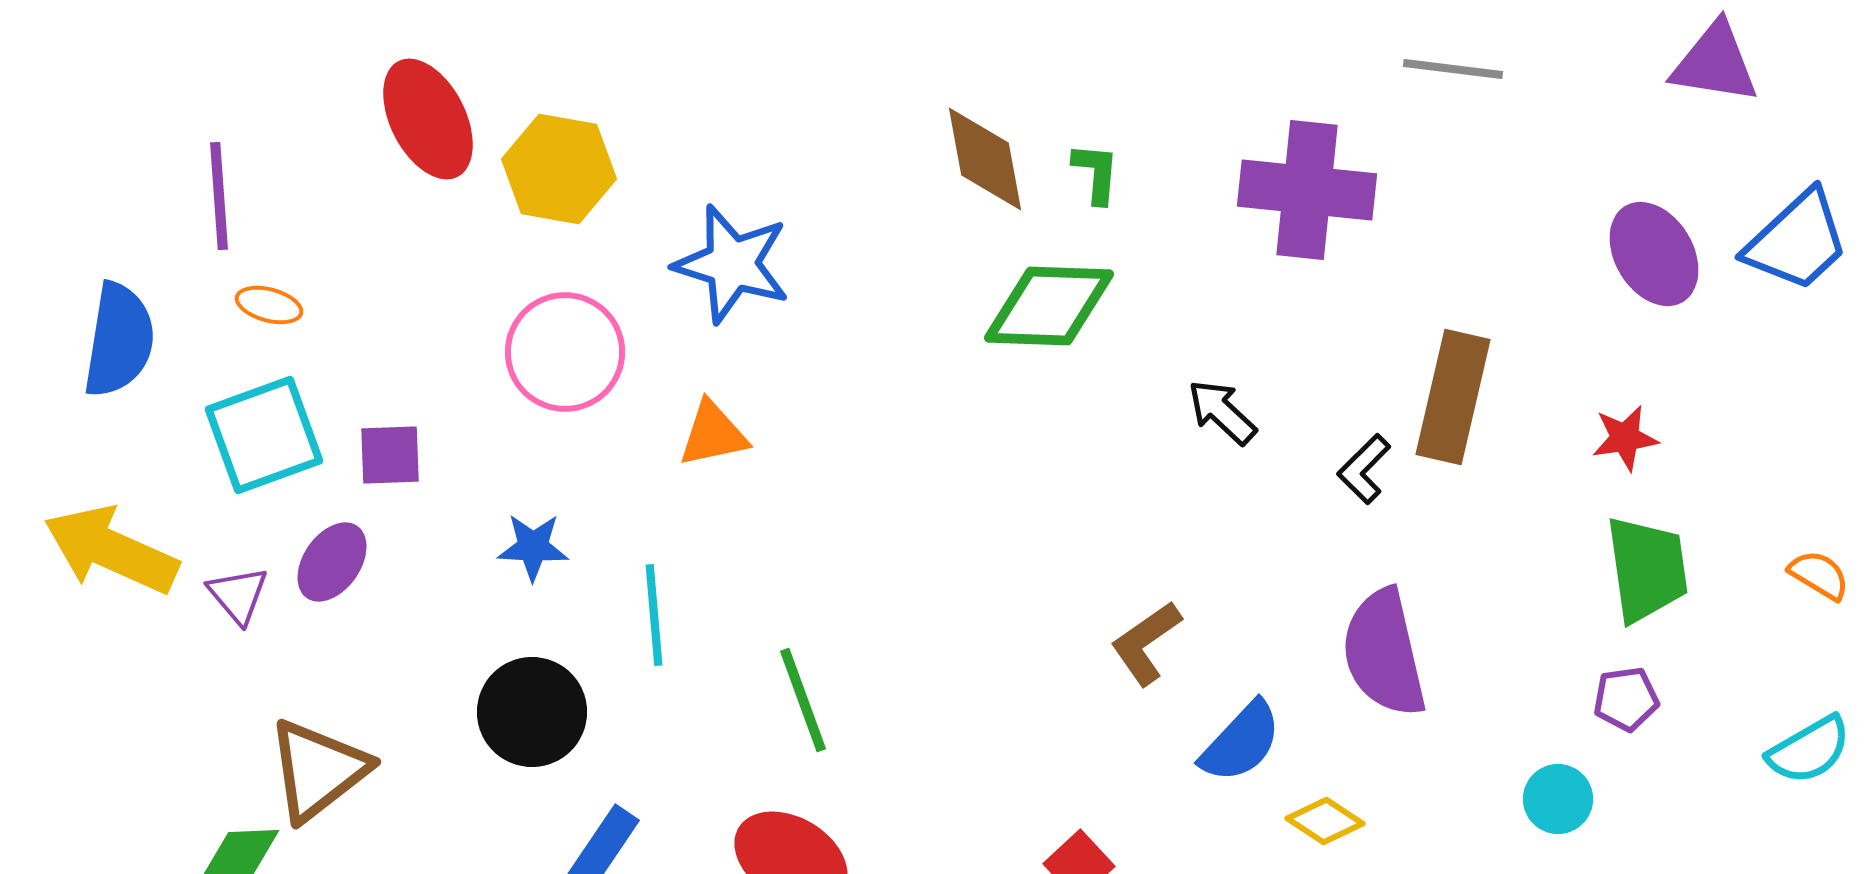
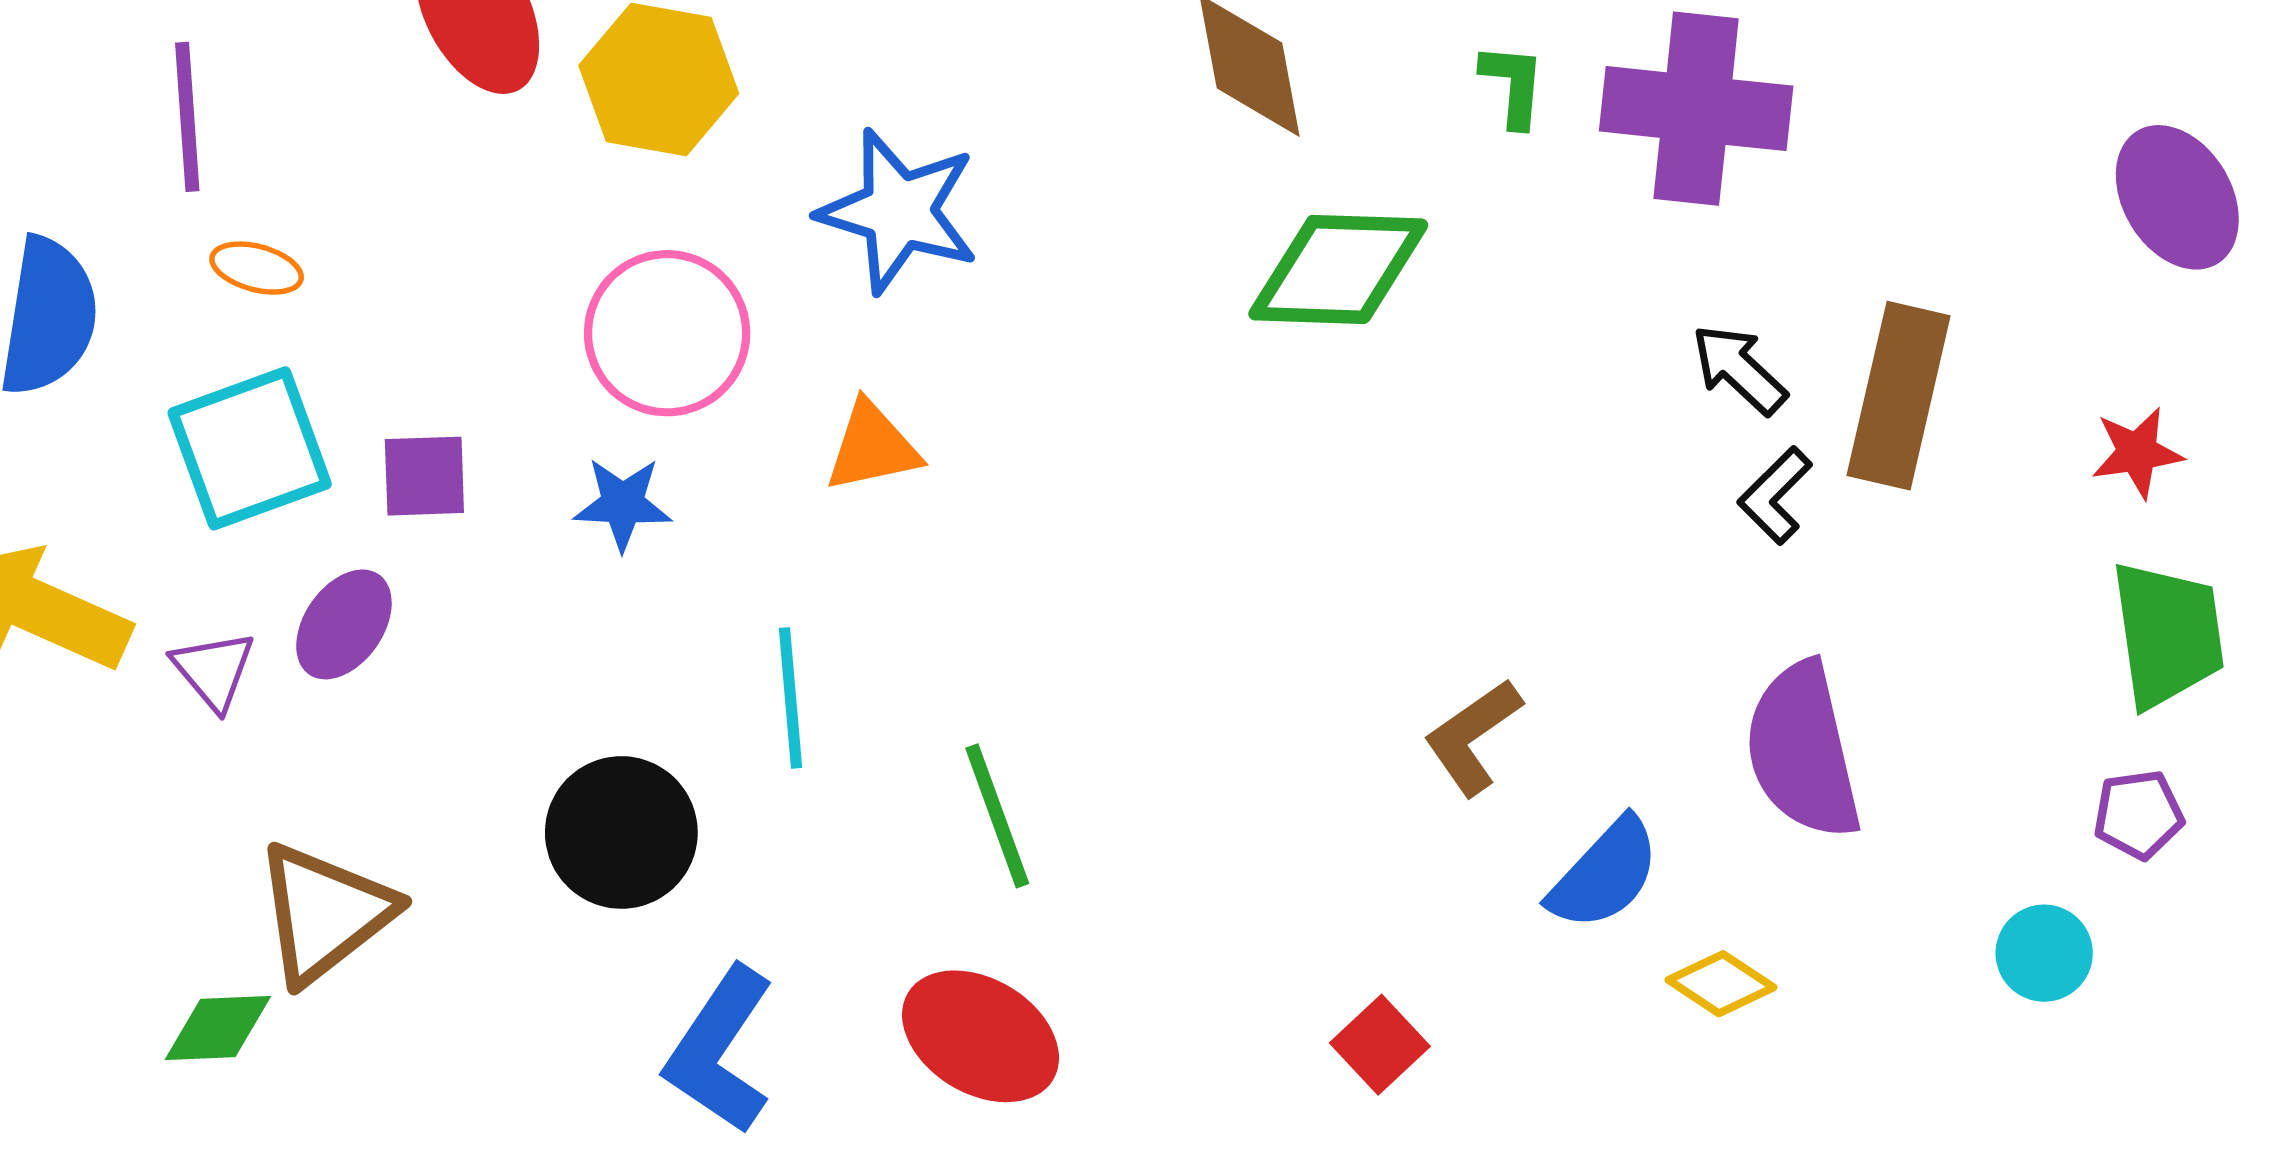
green L-shape: (1096, 173) -> (1513, 85), moved
black arrow: (1222, 412) -> (1739, 369), moved
blue star: (533, 547) -> (623, 504), moved

